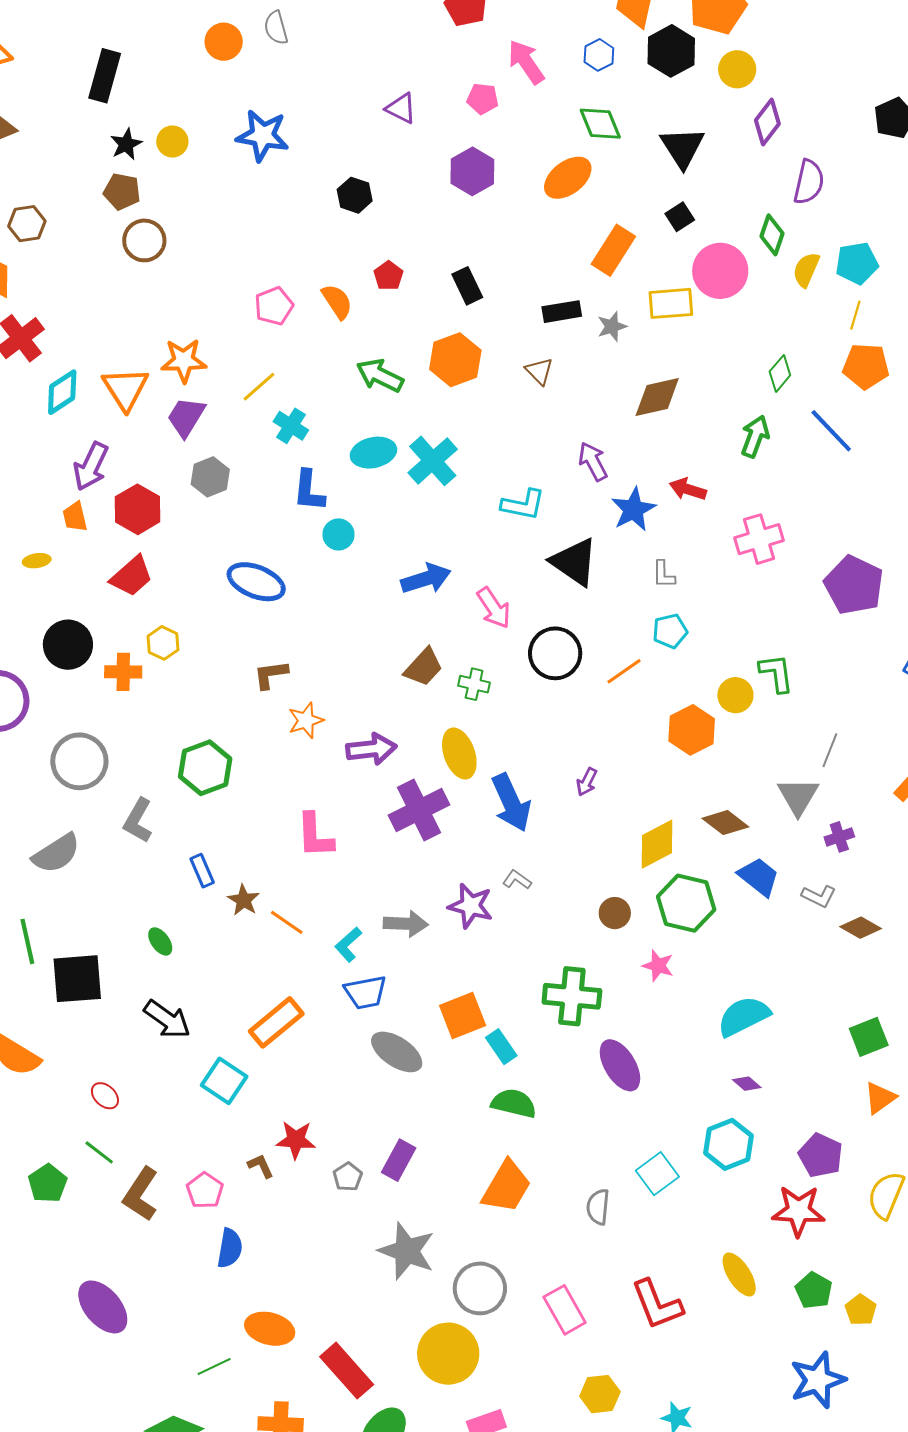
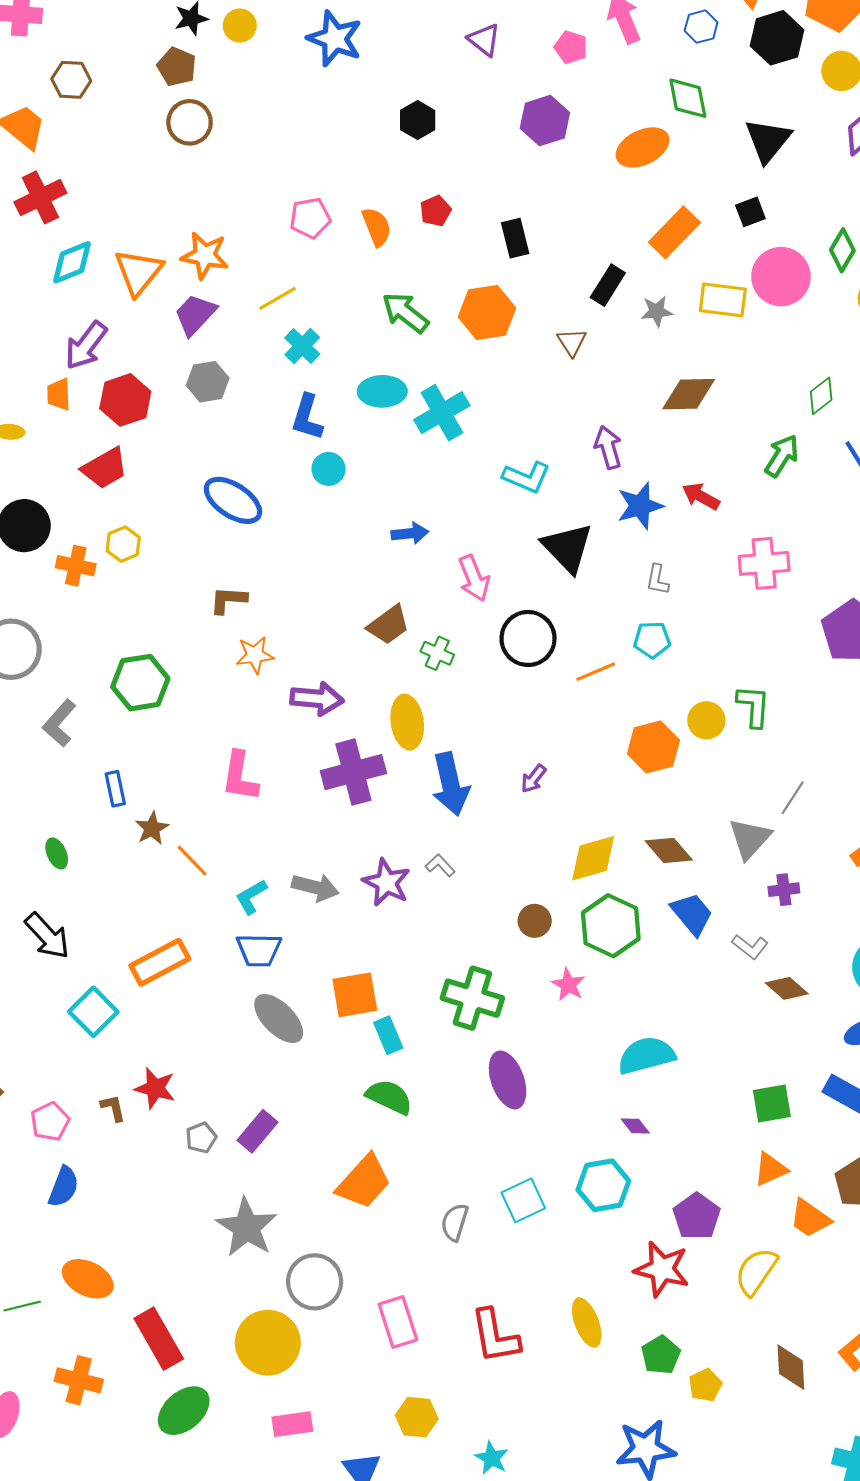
black rectangle: (562, 312) -> (608, 285), turned -60
blue arrow: (426, 579) -> (410, 533), size x0.7

